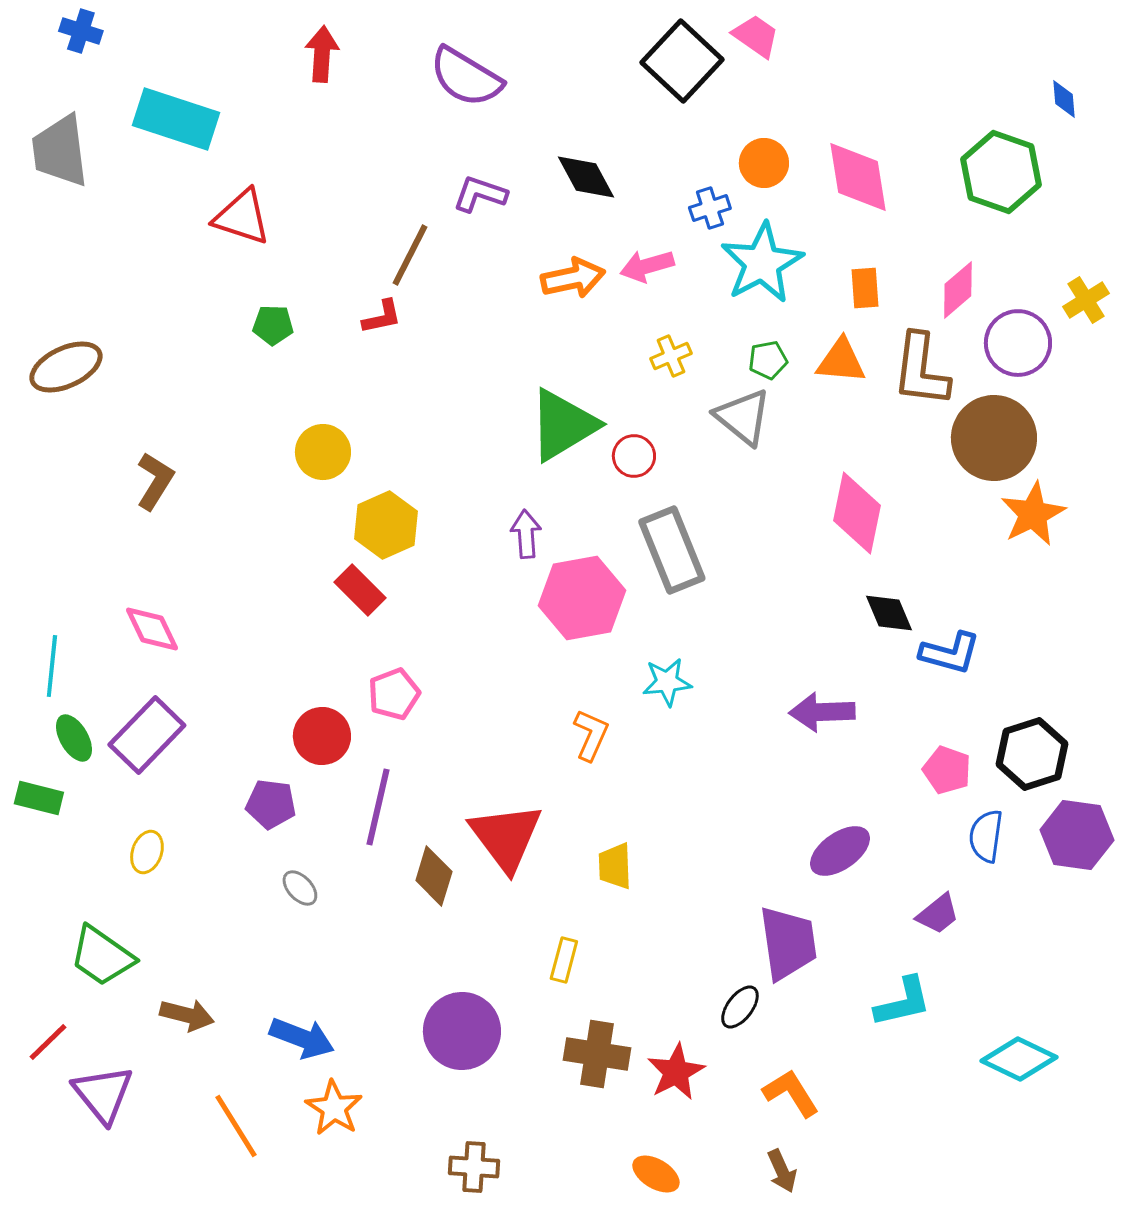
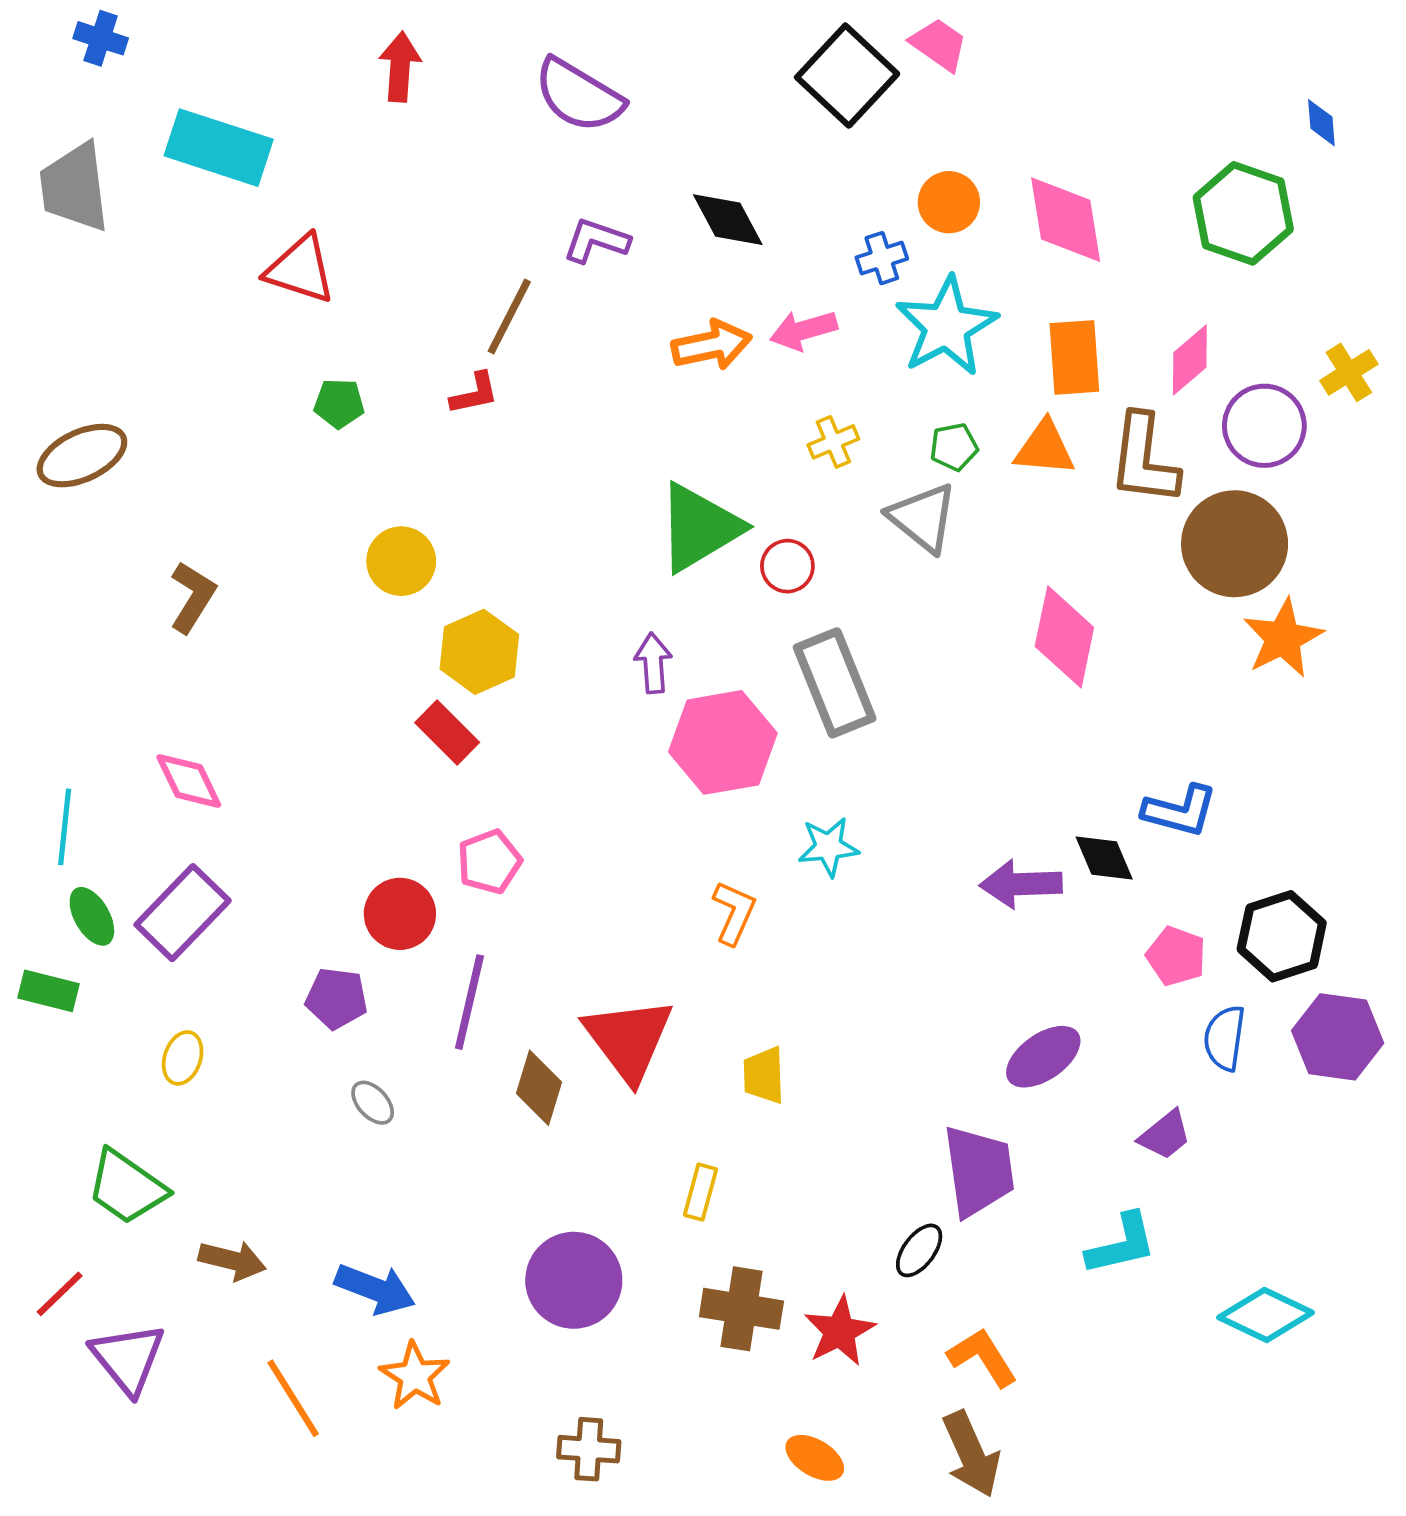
orange rectangle: (865, 288) -> (1074, 357), size x1.5
black diamond: (889, 613) -> (1104, 858), moved
brown arrow: (782, 1171) -> (971, 1454), size x1.6

